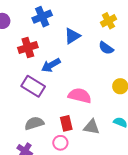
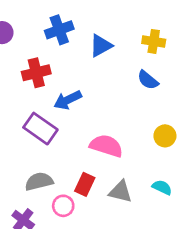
yellow cross: (108, 21) -> (154, 41), turned 35
blue triangle: (72, 36) -> (101, 46), moved
red rectangle: (66, 123) -> (85, 184), turned 35
pink circle: (60, 143) -> (63, 206), moved

